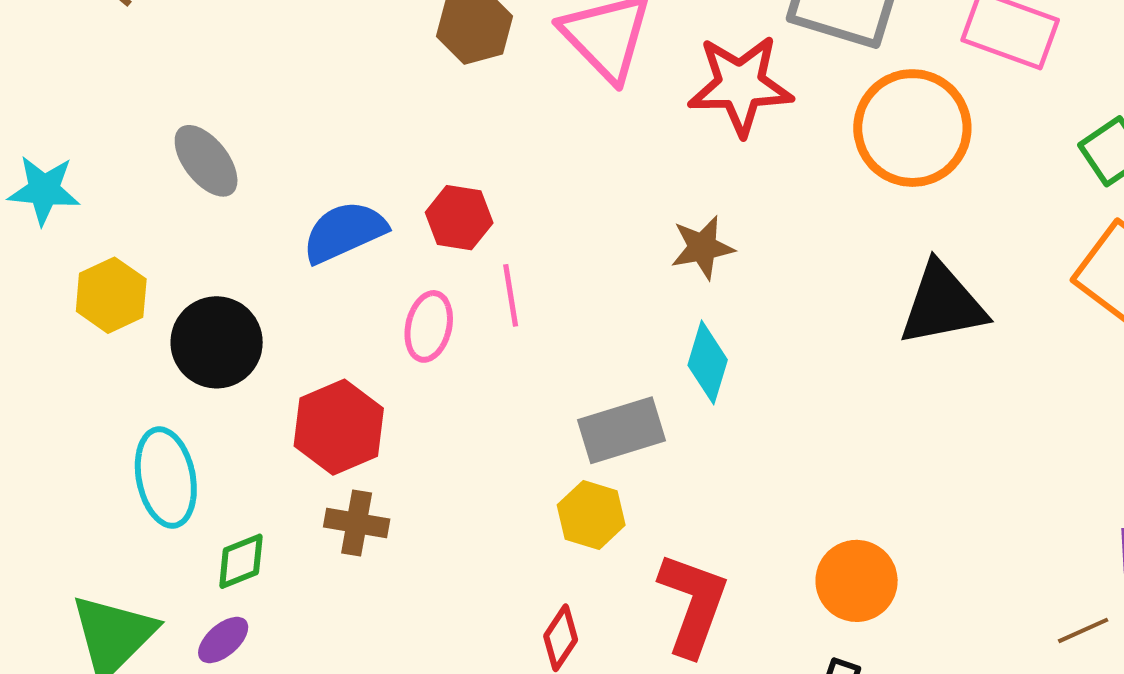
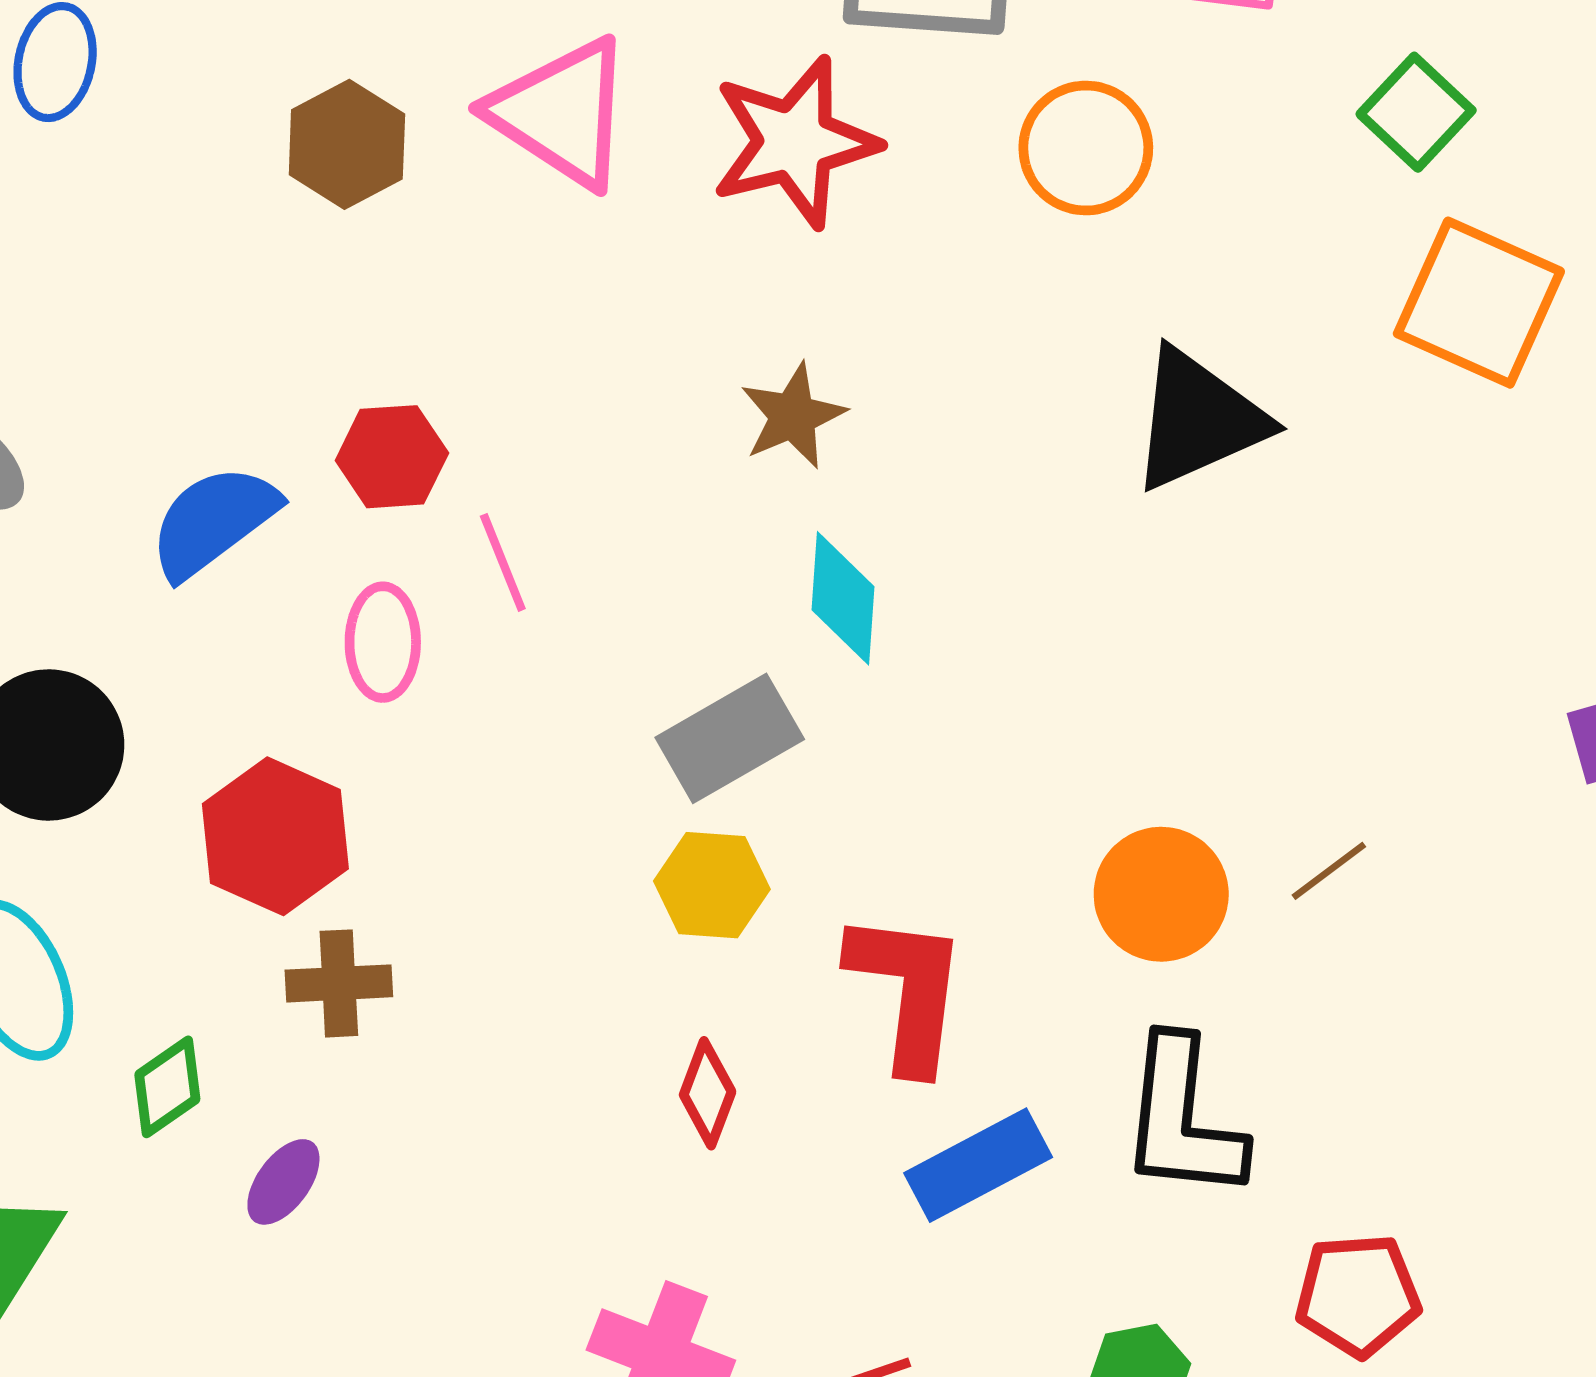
orange circle: (912, 128) -> (1086, 148), size x0.7
brown line: (1083, 630) -> (1329, 871), moved
purple ellipse: (223, 640) -> (283, 1182), moved

